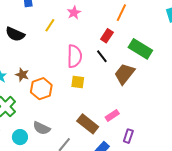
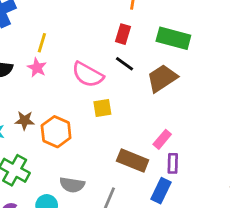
pink star: (74, 13) -> (37, 68), moved
pink semicircle: (75, 56) -> (88, 75), turned 135
brown trapezoid: (124, 74) -> (162, 78), turned 35
purple rectangle: (128, 136) -> (173, 163), moved

